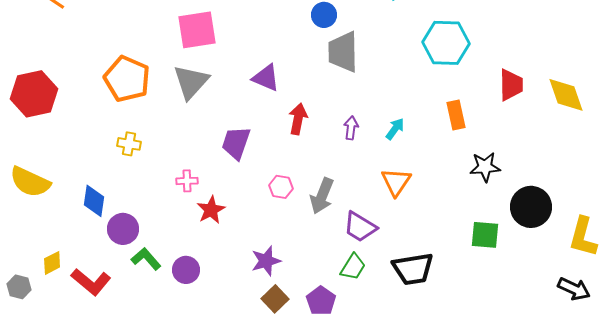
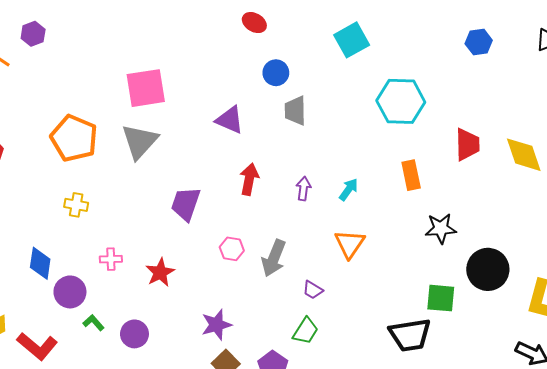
gray trapezoid: (343, 52) -> (295, 111), size x0.7
purple triangle: (266, 78) -> (230, 120), moved
pink cross: (187, 181) -> (111, 259), moved
purple trapezoid: (360, 227) -> (313, 290), size x0.6
green L-shape: (146, 259) -> (94, 323), size x0.7
black trapezoid: (413, 269) -> (410, 335), moved

